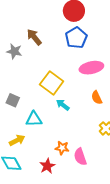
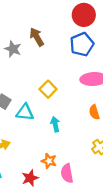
yellow square: (52, 83) -> (48, 89), size x0.7
cyan arrow: (63, 105) -> (55, 124), moved, turned 32
cyan triangle: (34, 119) -> (25, 112), moved

